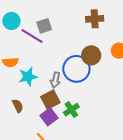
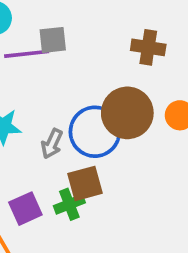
purple line: (32, 36) -> (27, 54), turned -50
brown circle: (91, 55) -> (127, 113), size x1.4
brown square: (50, 100) -> (85, 183), moved

